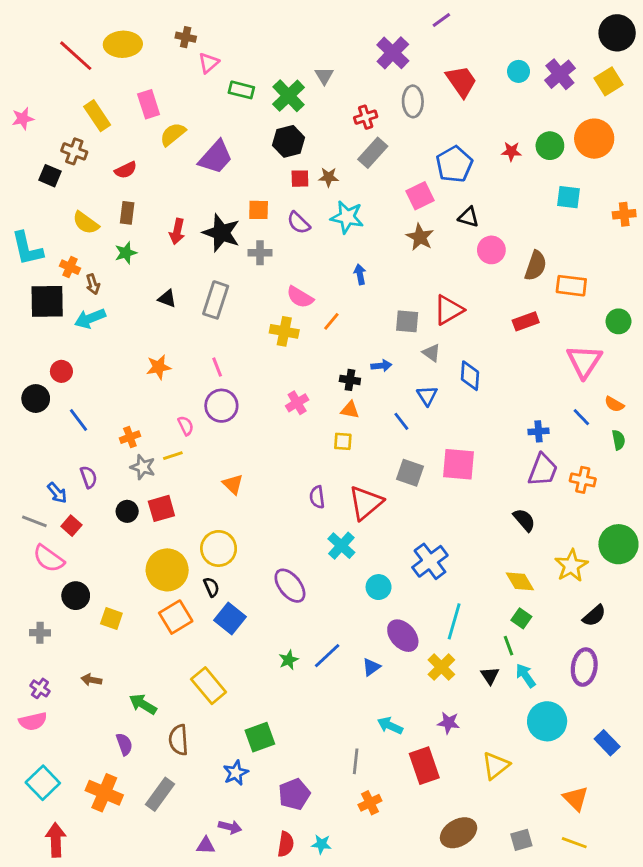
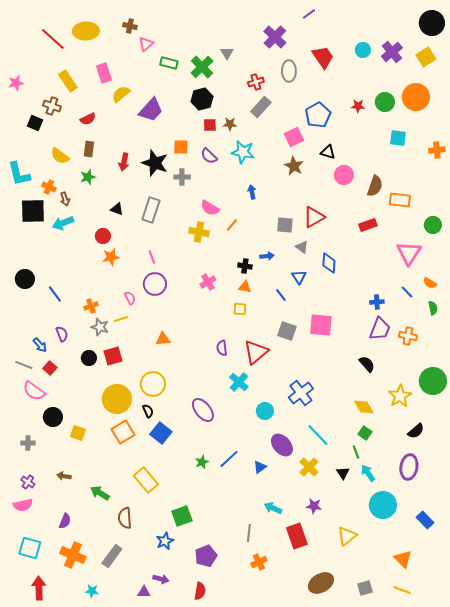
red circle: (61, 371) -> (103, 236), moved
orange triangle: (233, 484) -> (163, 339), turned -49
cyan line: (454, 621) -> (318, 435), turned -60
purple semicircle: (124, 744) -> (65, 521), moved, turned 42
cyan square: (43, 783) -> (30, 548), turned -30
cyan star: (321, 844) -> (92, 591), moved

